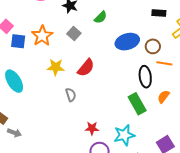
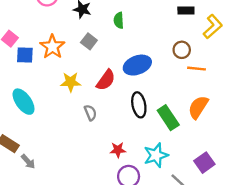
green semicircle: (101, 17) -> (119, 20), turned 136
blue ellipse: (127, 42) -> (137, 65), moved
black ellipse: (145, 77) -> (139, 105), moved
orange semicircle: (163, 97) -> (198, 107), size x1.5
gray arrow: (14, 133) -> (28, 162), turned 32

